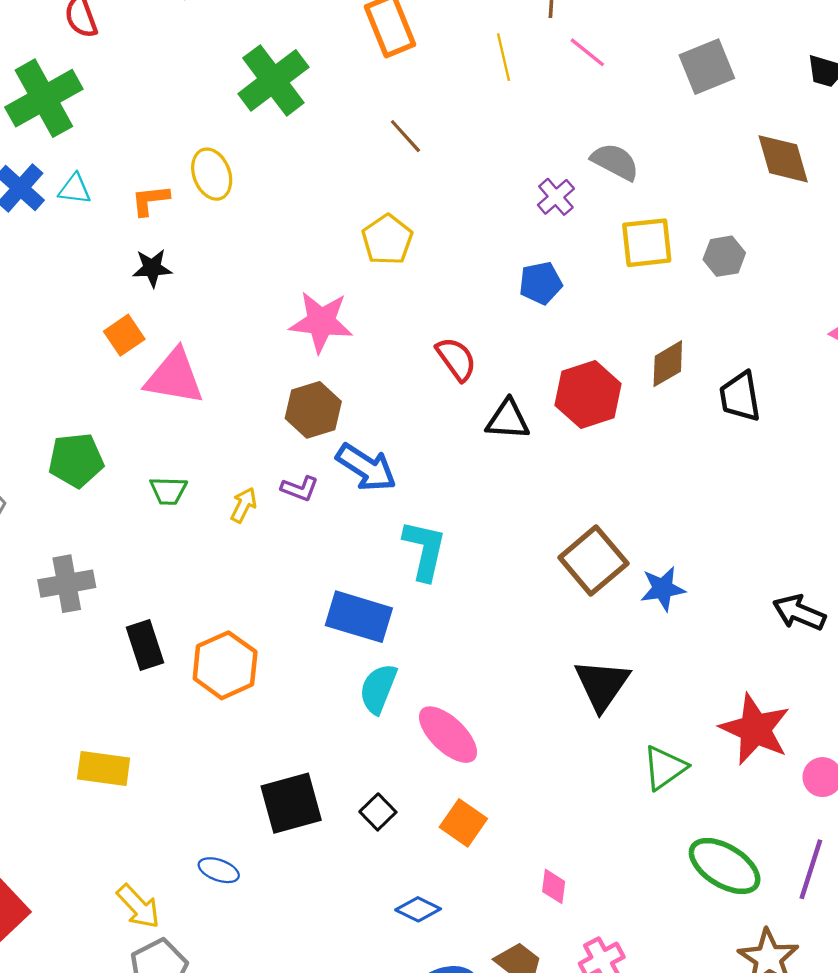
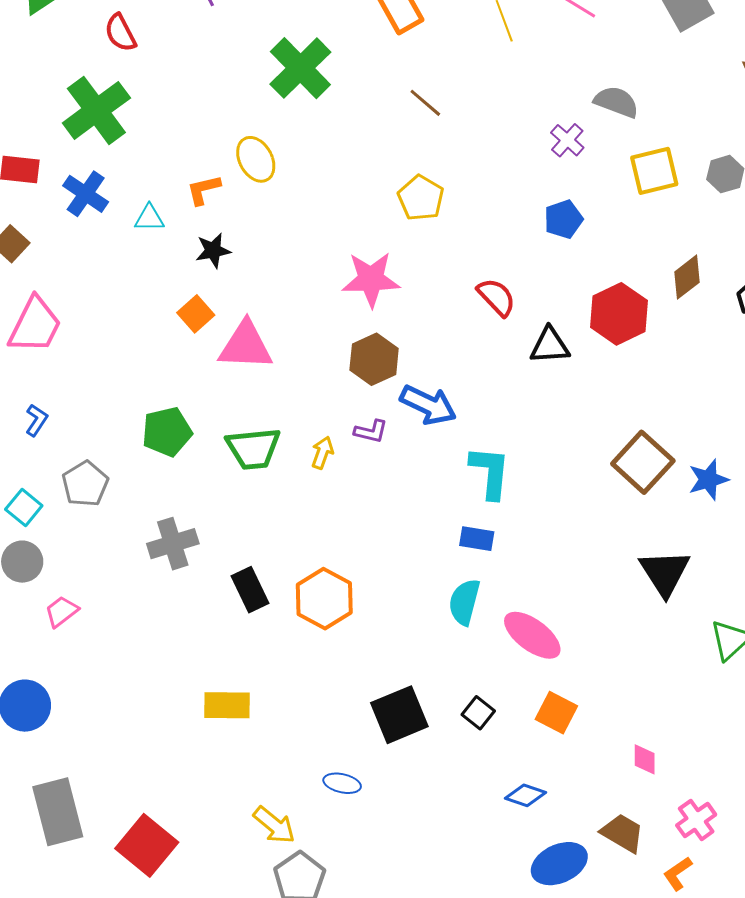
cyan triangle: (75, 189) -> (149, 218), moved
green trapezoid: (168, 491) -> (253, 448), size x1.6
blue rectangle: (359, 617) -> (477, 539), moved, size x0.6

